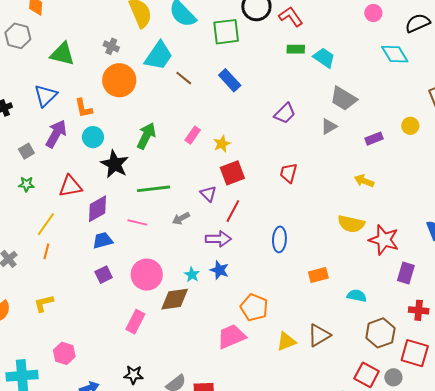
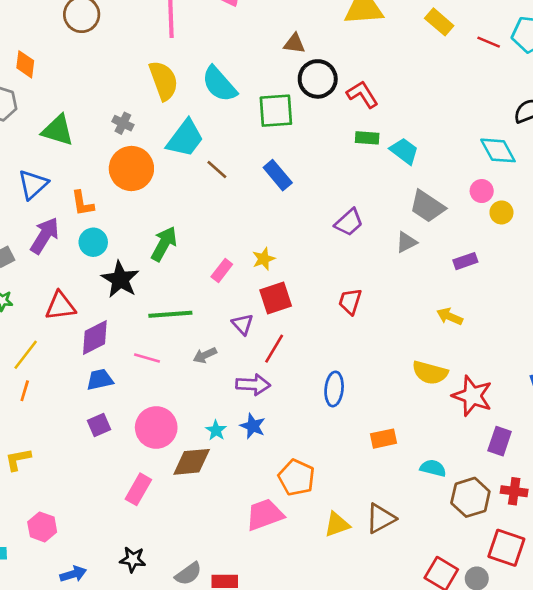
pink circle: (373, 13) -> (482, 191), moved
yellow circle: (410, 126) -> (501, 212), moved
pink rectangle: (193, 135) -> (222, 271), moved
brown hexagon: (380, 333) -> (470, 497), moved

